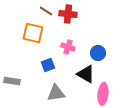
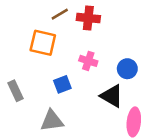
brown line: (46, 11) -> (60, 14), turned -64
gray rectangle: (12, 81) -> (16, 91), moved, turned 56
gray triangle: (56, 93) -> (52, 121), moved

